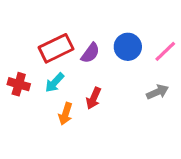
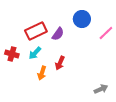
blue circle: (128, 47) -> (82, 19), moved
gray arrow: (157, 92) -> (101, 89), moved

